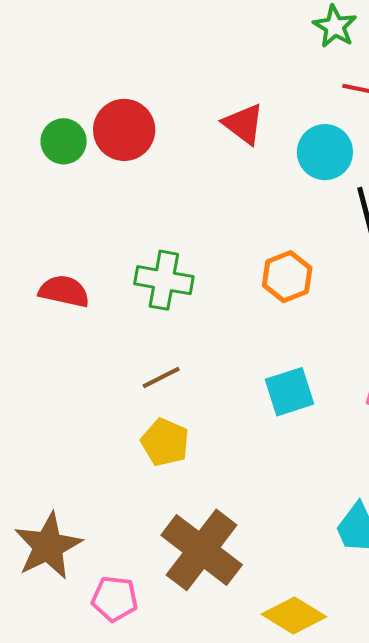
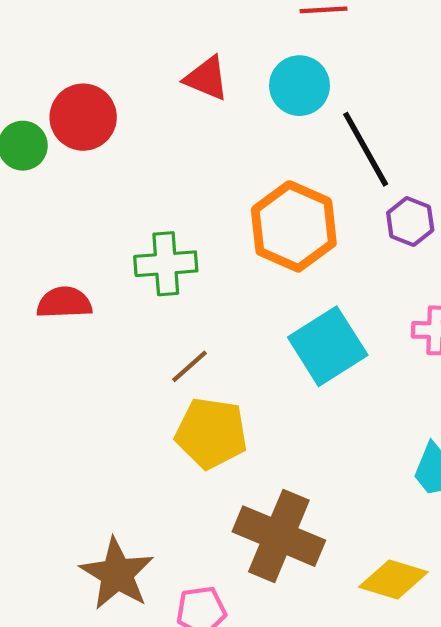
orange hexagon: (287, 277) -> (294, 226), size x1.6
cyan square: (289, 392) -> (328, 346), size x1.4
yellow pentagon: (165, 442) -> (211, 433), size x1.4

